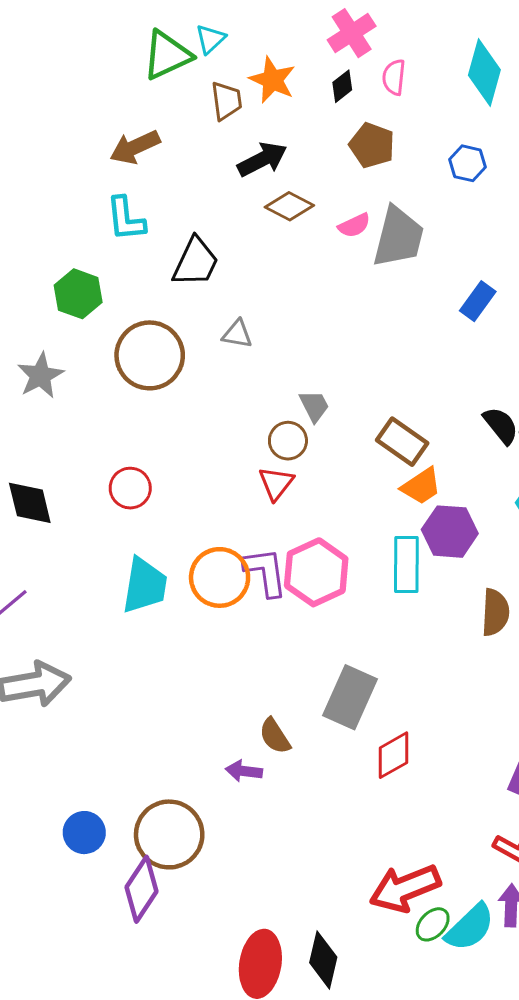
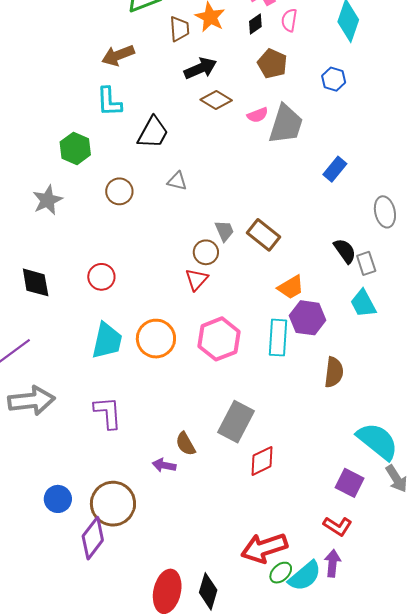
brown circle: (150, 355) -> (119, 191), size x0.6
brown rectangle: (402, 442) -> (263, 235), moved
purple L-shape: (265, 572) -> (108, 413), moved

